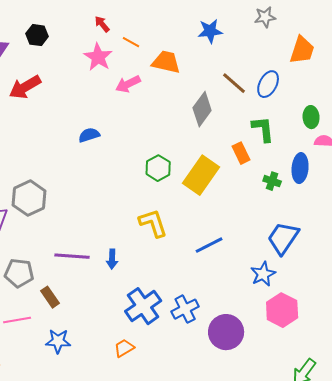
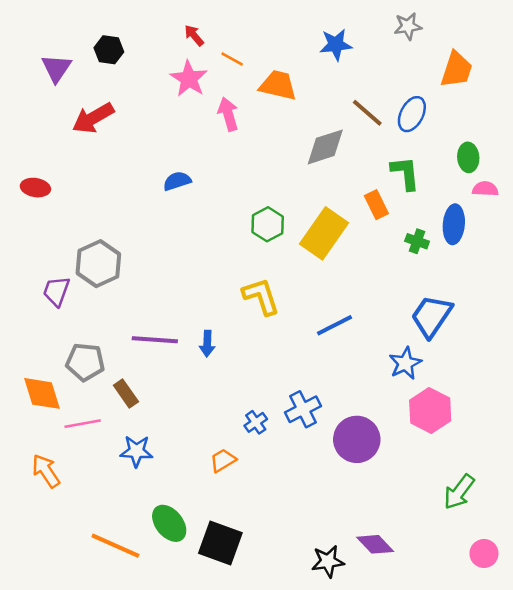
pink arrow: (128, 84) -> (228, 114), turned 100
gray diamond: (202, 109) -> (325, 147), turned 36
blue cross: (143, 306) -> (256, 422), moved, size x0.5

